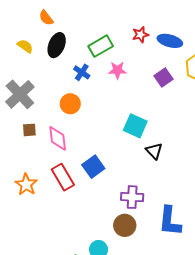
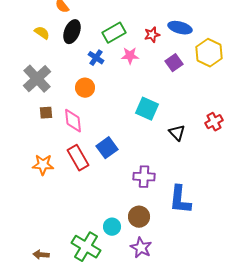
red star: (140, 35) -> (152, 35), moved
black triangle: (154, 151) -> (177, 133), moved
orange star: (26, 184) -> (43, 165), turned -30
brown circle: (125, 225) -> (139, 217), moved

